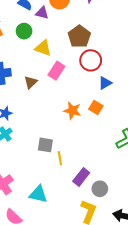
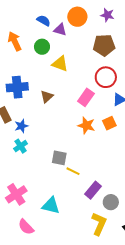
brown pentagon: (79, 37) -> (104, 45), moved, turned 30
pink rectangle: (56, 71) -> (86, 97), moved
orange square: (96, 107) -> (109, 123), turned 32
yellow line: (60, 158) -> (73, 171), turned -56

